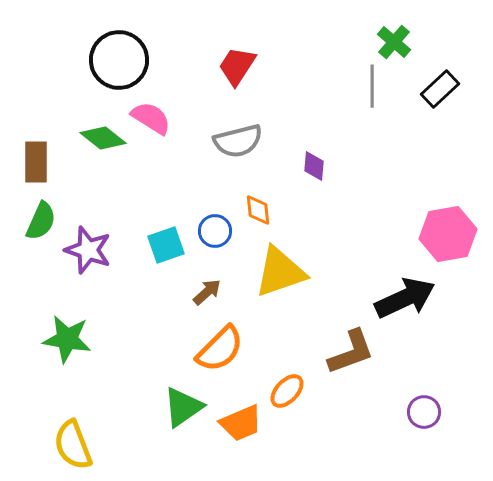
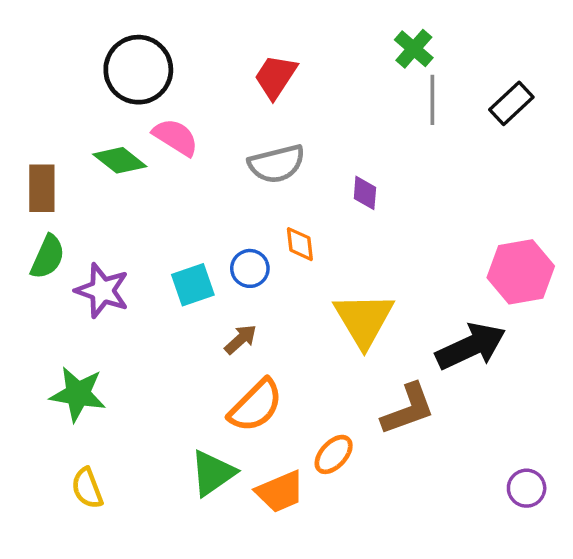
green cross: (394, 42) -> (414, 49), moved
yellow triangle: (280, 272) -> (364, 320), moved, turned -42
purple circle: (424, 412) -> (527, 488), moved
yellow semicircle: (73, 445) -> (87, 488), moved, size x0.7

